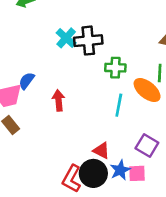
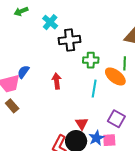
cyan cross: (66, 38) -> (50, 22), moved
red arrow: (59, 100) -> (57, 81), moved
red triangle: (101, 151) -> (82, 124), turned 32

